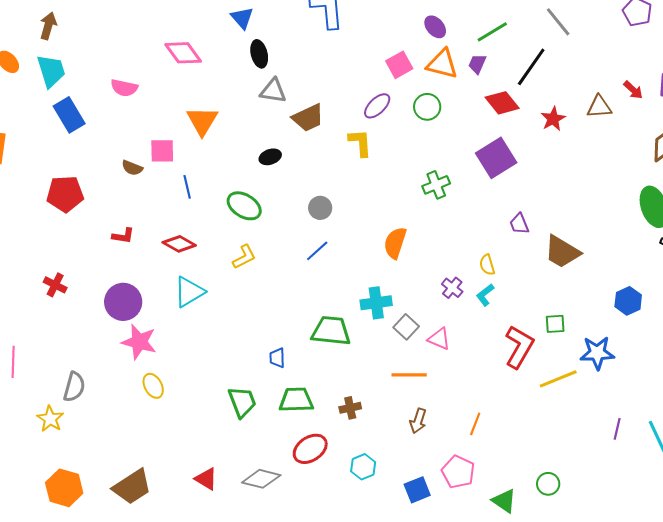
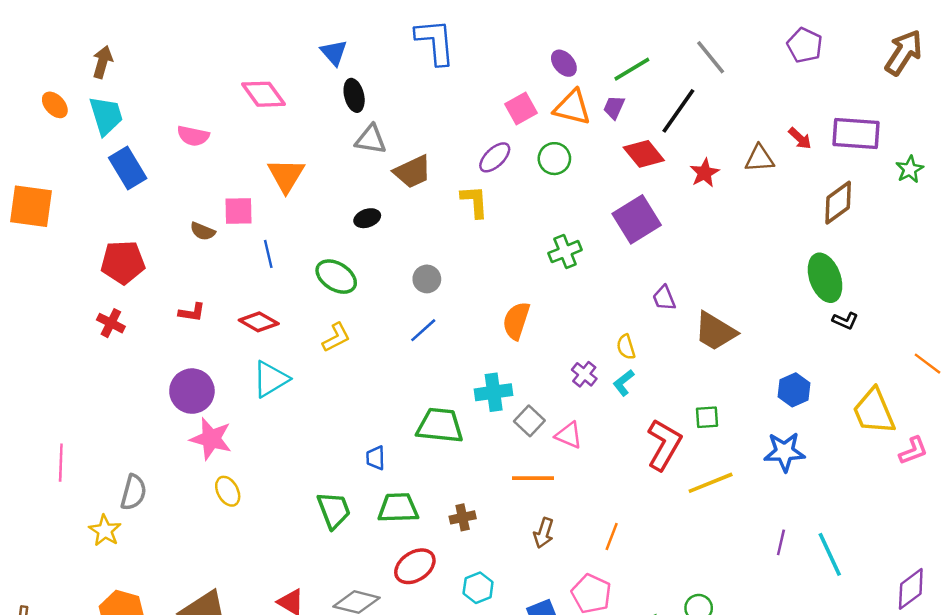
red cross: (55, 285) -> (111, 323), moved
blue star: (597, 353) -> (784, 452), moved

